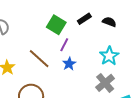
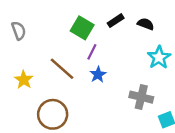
cyan star: (109, 56) -> (159, 57), moved
gray cross: (105, 83) -> (141, 97), turned -36

